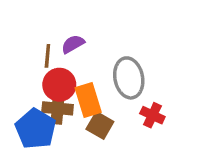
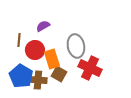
brown line: (47, 56) -> (19, 40), moved
brown cross: (58, 108) -> (38, 80), moved
red cross: (152, 115) -> (90, 68), size x1.6

